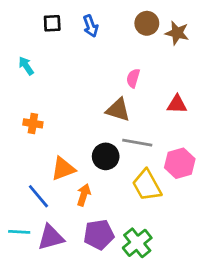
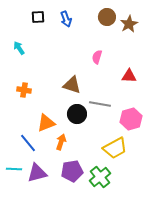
brown star: (177, 33) -> (129, 24), turned 30
brown triangle: (118, 110) -> (72, 85), moved
yellow trapezoid: (147, 185) -> (115, 148), moved, turned -90

